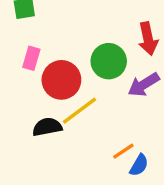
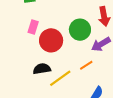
yellow line: (79, 111) -> (60, 78), moved
orange line: (123, 151) -> (86, 65), moved

